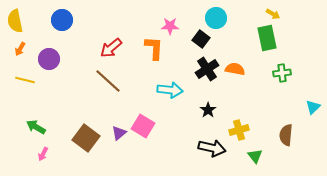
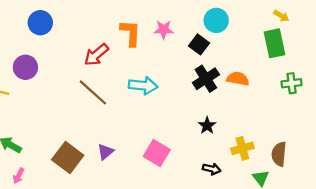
orange L-shape: (154, 48) -> (131, 33), moved
cyan arrow: (170, 90) -> (143, 86), moved
pink square: (143, 126) -> (157, 153), moved
brown semicircle: (286, 135) -> (279, 154), moved
black arrow: (212, 148) -> (212, 169), size x0.6

